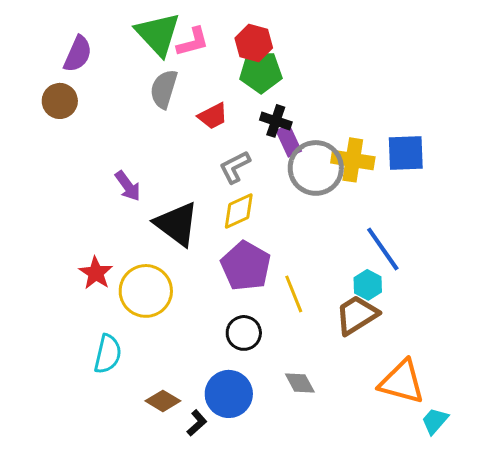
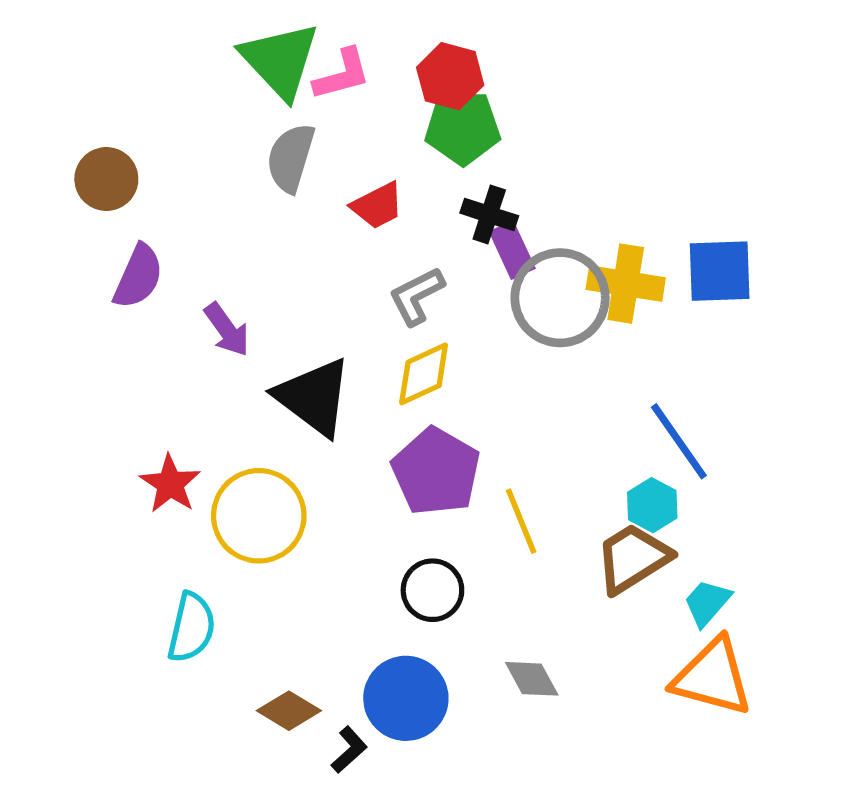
purple semicircle: (78, 54) -> (138, 276), moved
cyan trapezoid: (435, 421) -> (707, 603), moved

